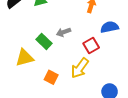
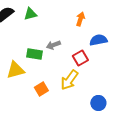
green rectangle: (44, 41) -> (34, 54), turned -35
orange square: (51, 77) -> (41, 89), turned 32

